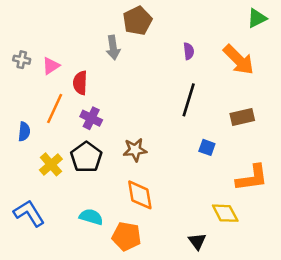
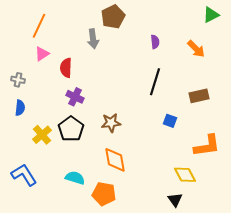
gray cross: (22, 60) -> (18, 80), moved
orange arrow: (239, 60) -> (196, 49), size x0.7
orange line: (55, 108) -> (39, 26), moved
black triangle: (197, 241) -> (175, 200), moved

